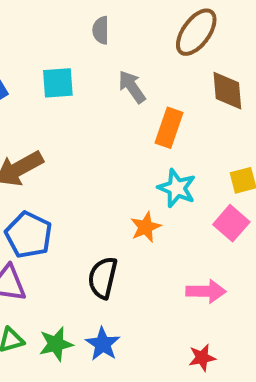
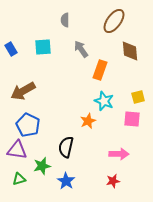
pink square: (231, 223) -> (132, 119), turned -36
green star: (56, 344) -> (42, 166), moved
red star: (202, 358) -> (113, 181), moved

